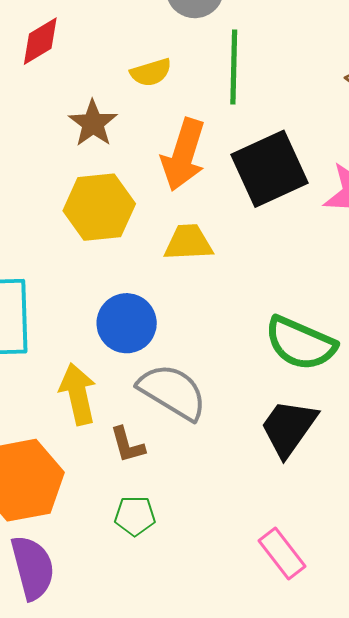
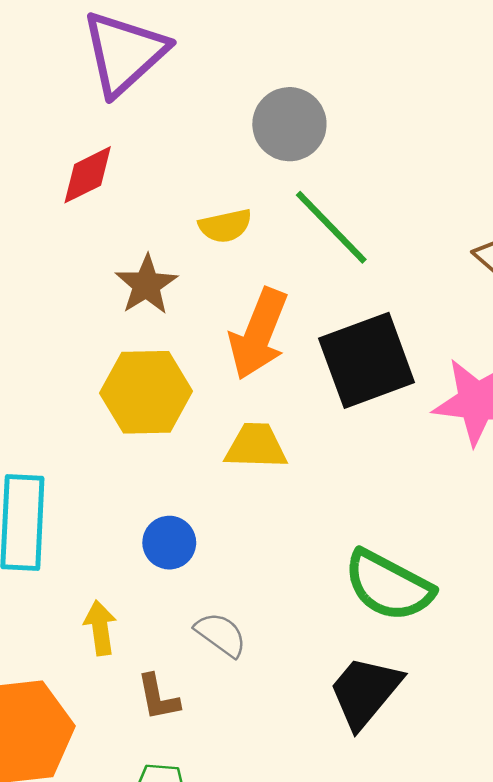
green line: (234, 67) -> (331, 227), turned -50
blue circle: (127, 323) -> (169, 543), size x0.7
gray semicircle: (172, 392) -> (221, 634), size x0.6
yellow arrow: (78, 394) -> (100, 628), size x0.7

